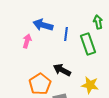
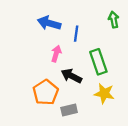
pink arrow: (27, 41) -> (56, 54), moved
green rectangle: (88, 44) -> (98, 62), moved

